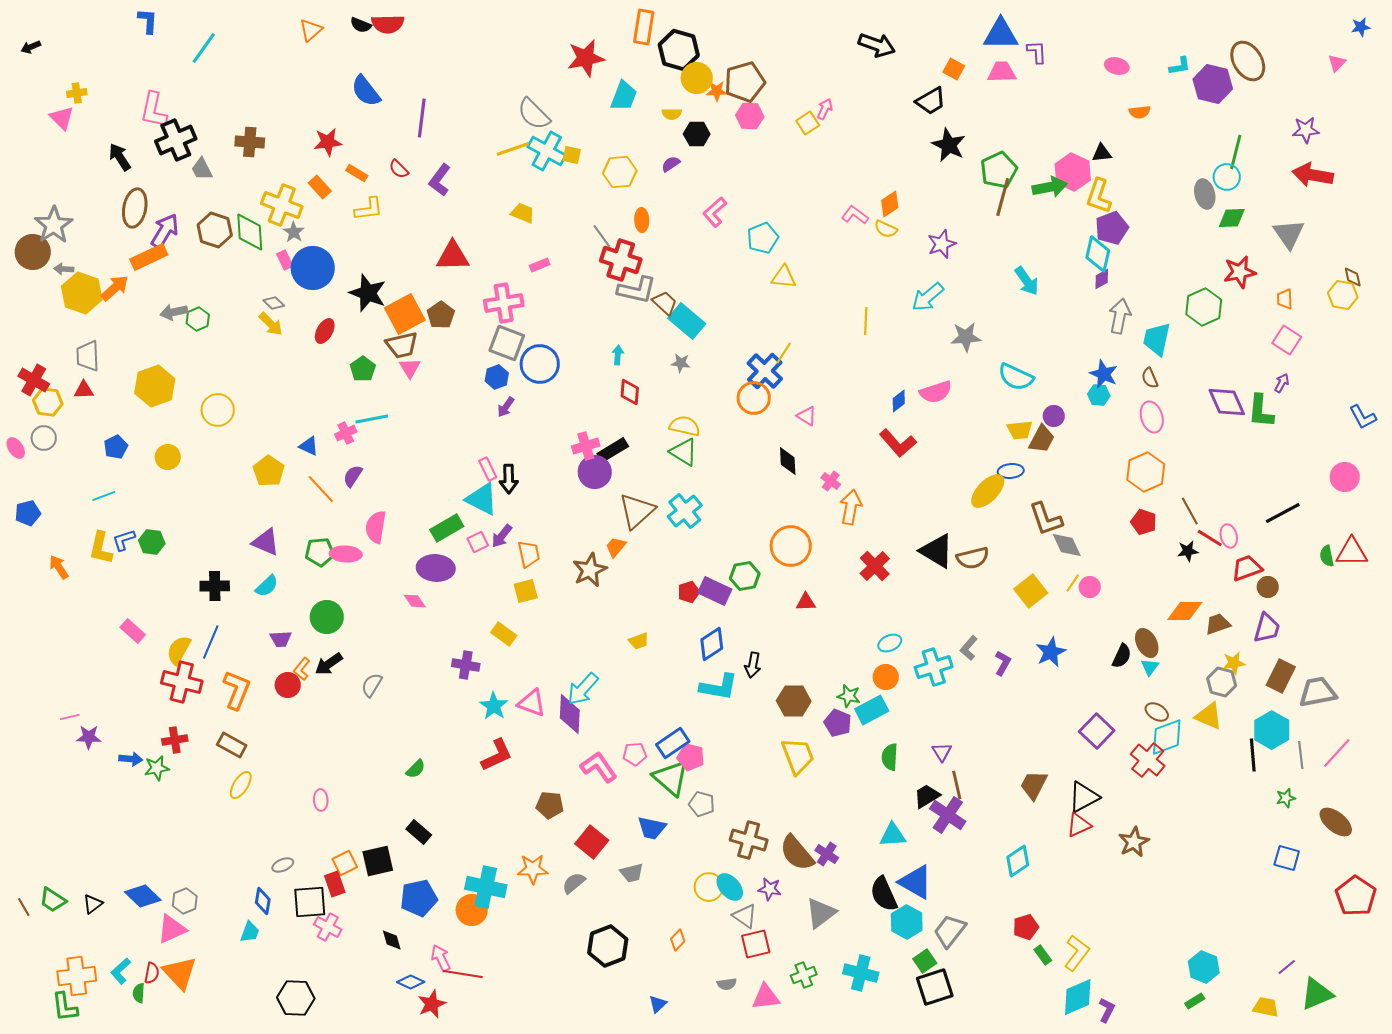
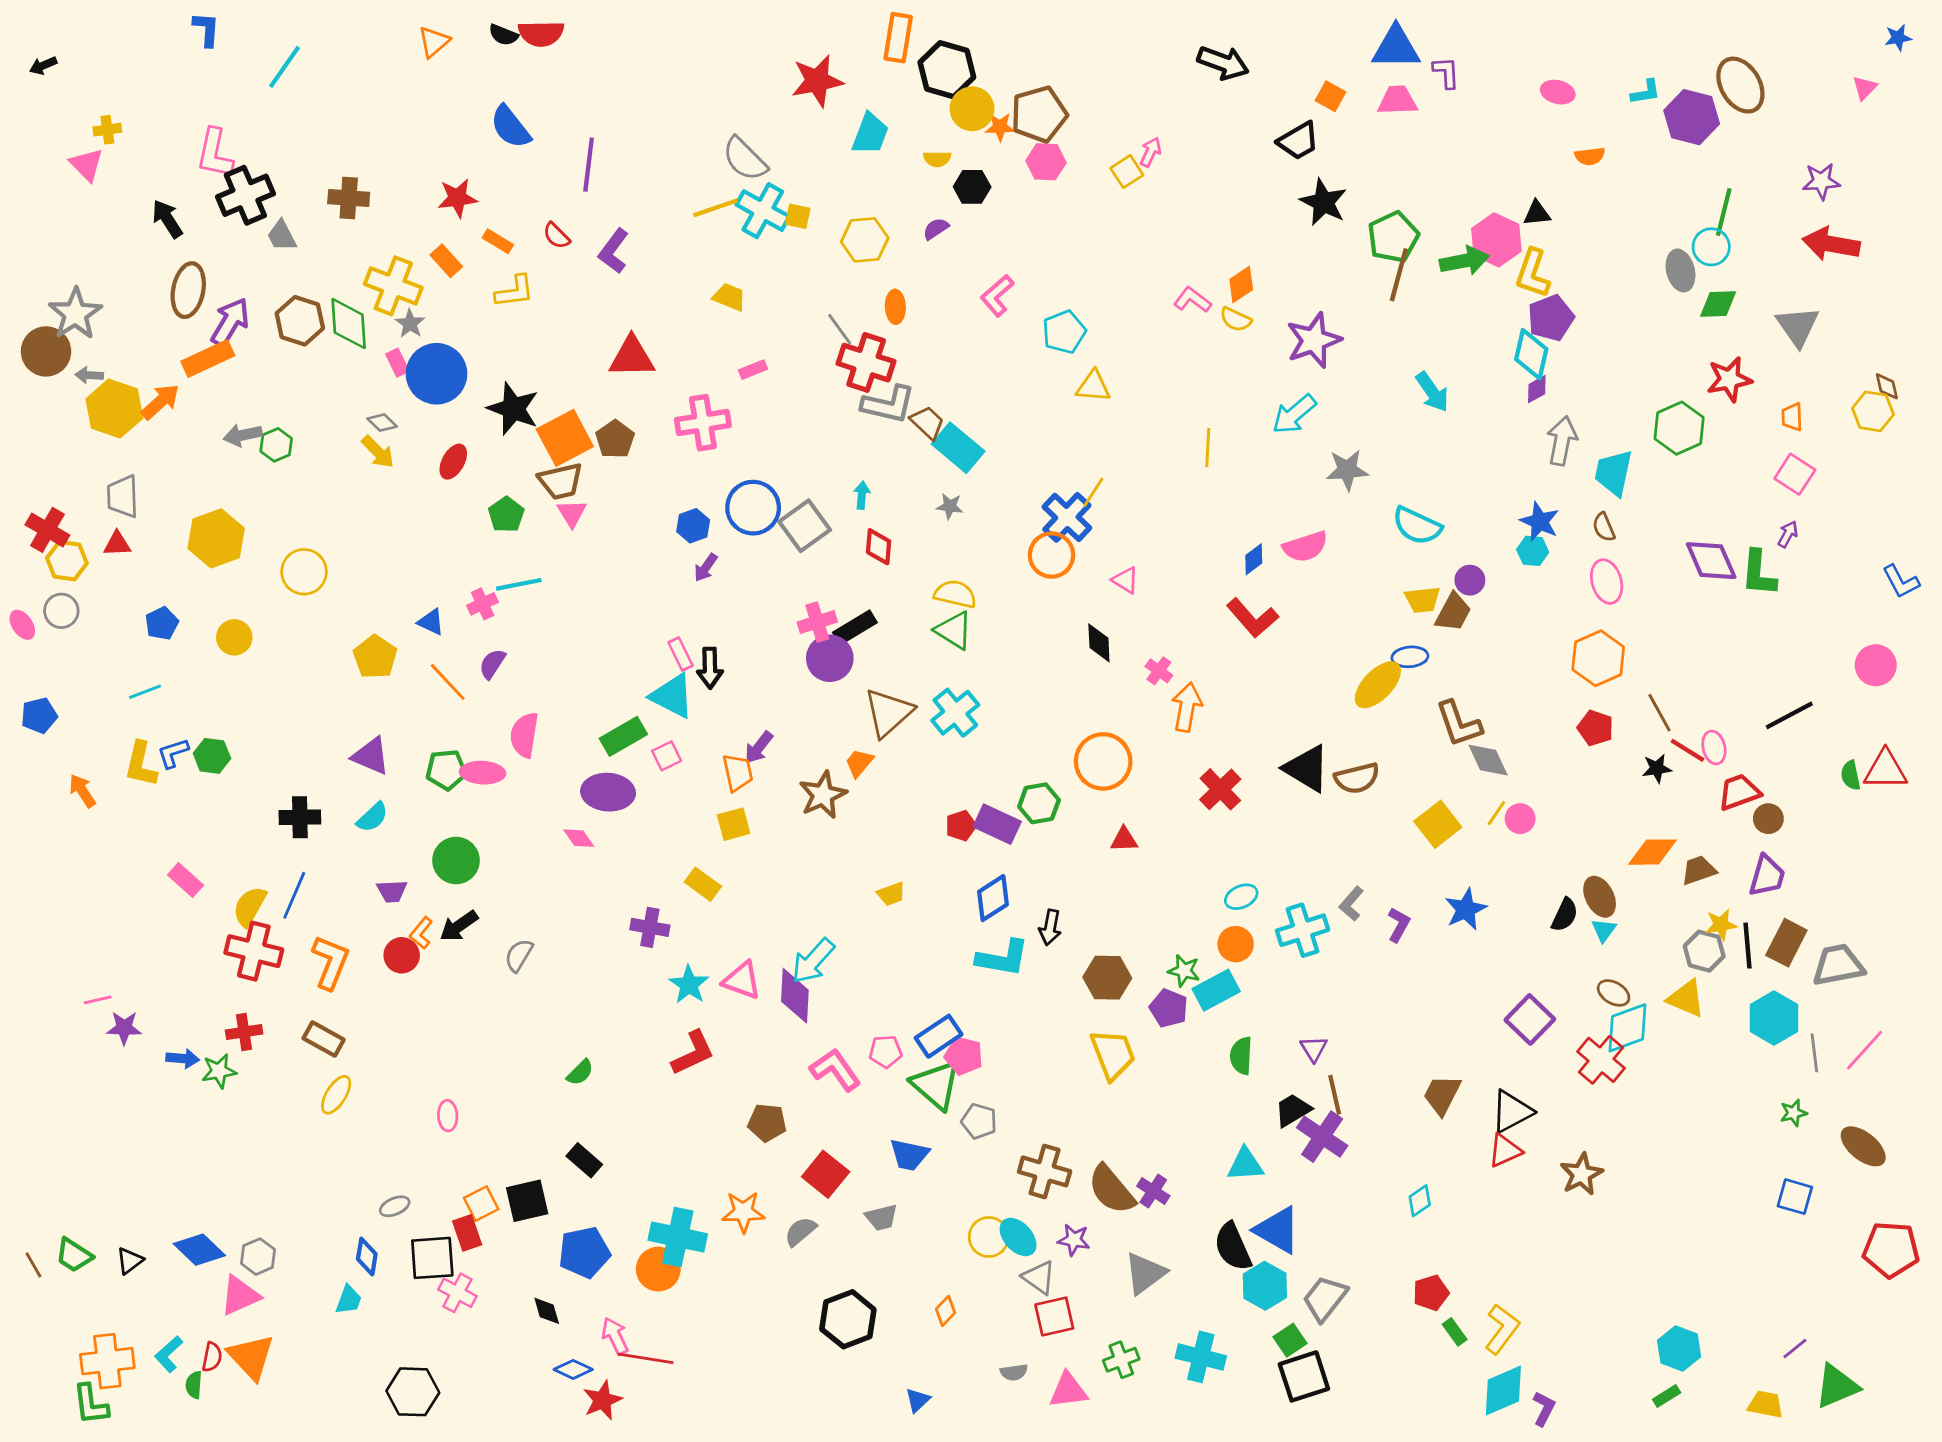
purple star: (942, 244) -> (1314, 340), size x1.4
gray square: (507, 343) -> (805, 526), moved, turned 33
purple arrow: (502, 536) -> (759, 747), moved
black line: (1253, 755) -> (1747, 946), moved
cyan diamond: (1018, 861) -> (1420, 1201), size x0.7
red pentagon: (1356, 896) -> (1891, 1250), turned -30

